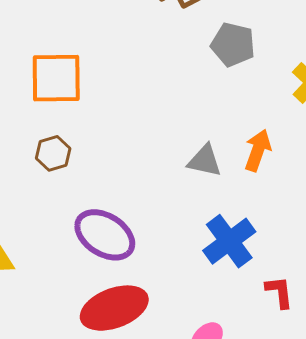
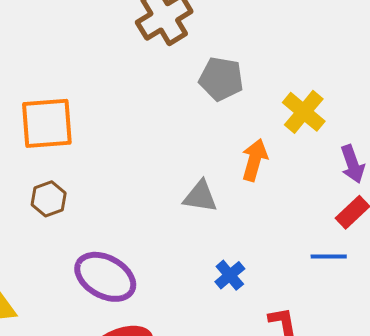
orange arrow: (258, 150) -> (255, 160), moved
blue cross: (229, 241) -> (230, 275), size x0.6

